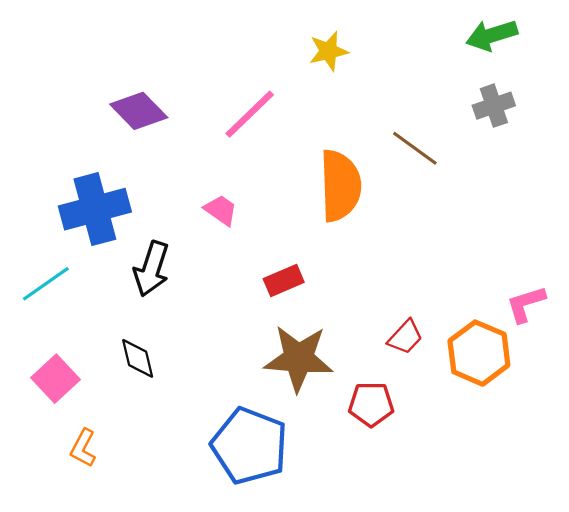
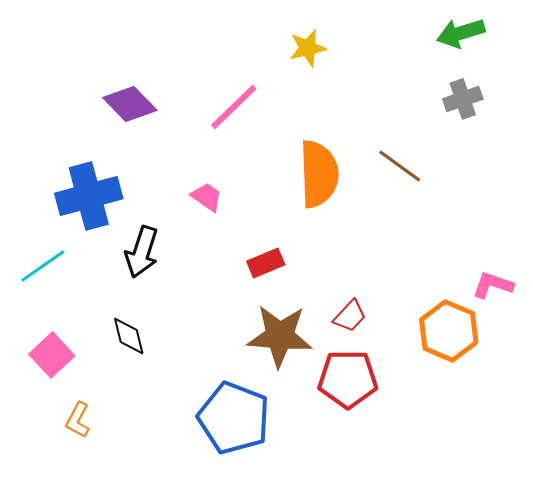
brown line: (415, 148) -> (400, 166), moved
pink L-shape: (526, 304) -> (493, 285), turned 36
red trapezoid: (405, 337) -> (350, 316), moved
red pentagon: (371, 404) -> (348, 379), size x1.4

